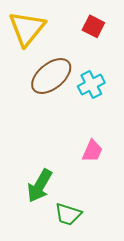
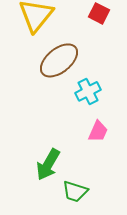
cyan cross: (91, 84) -> (88, 91), moved

